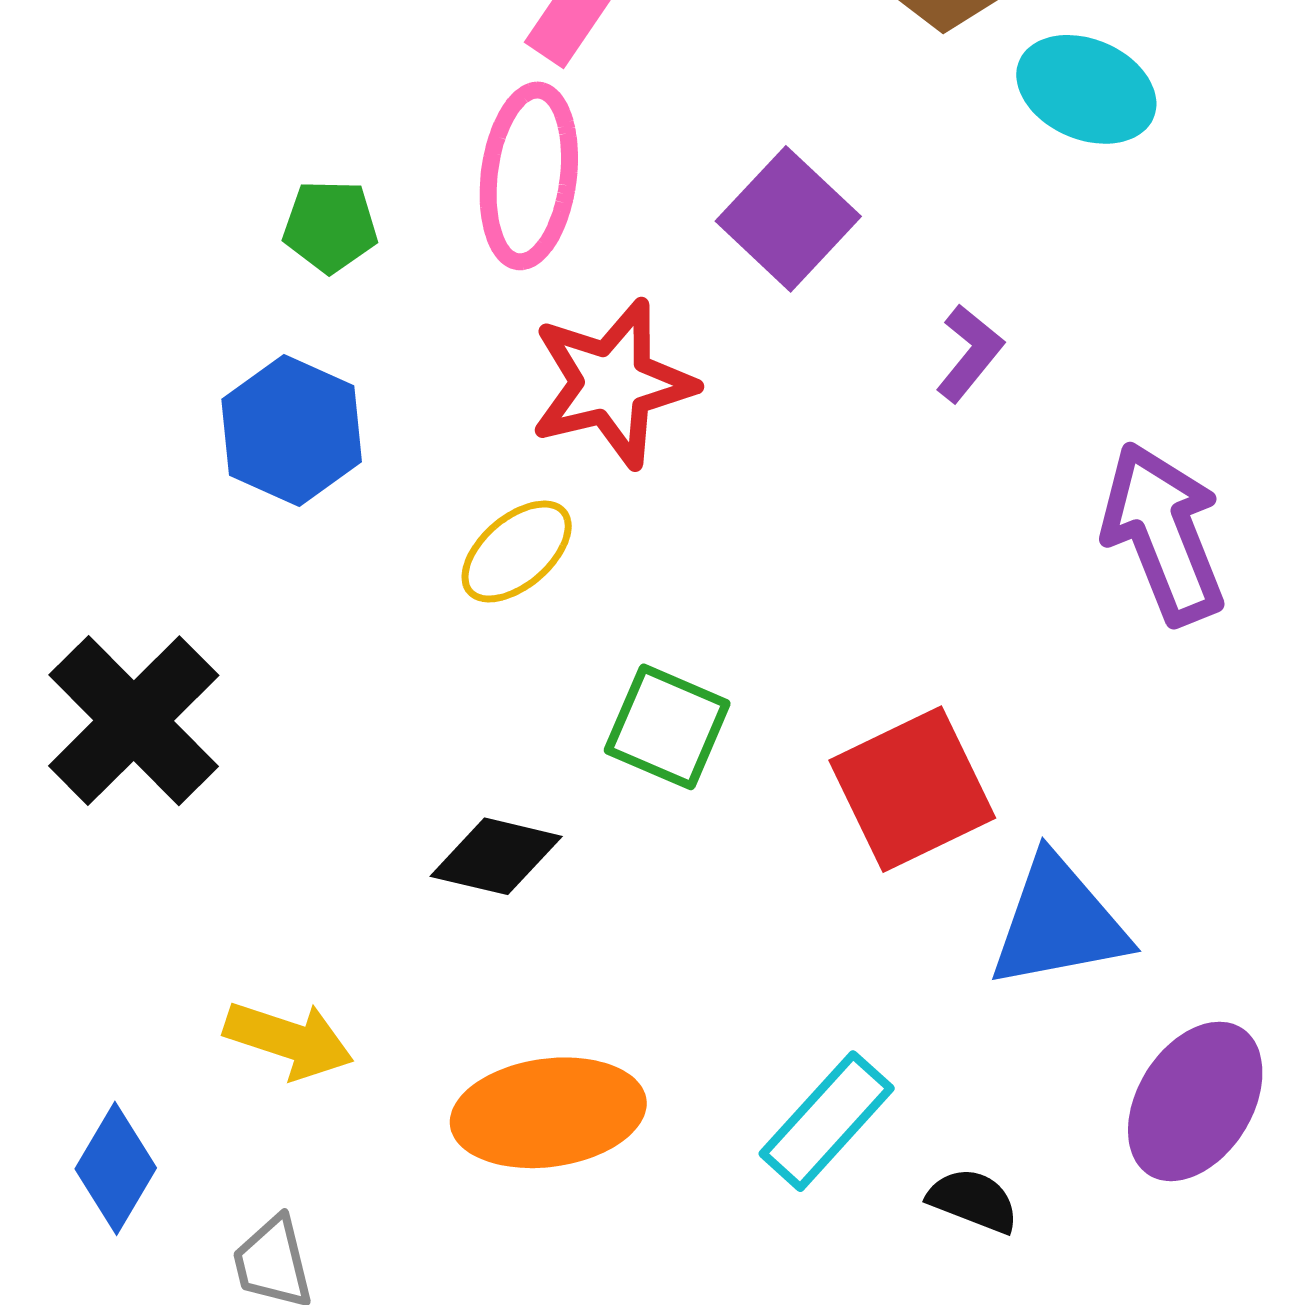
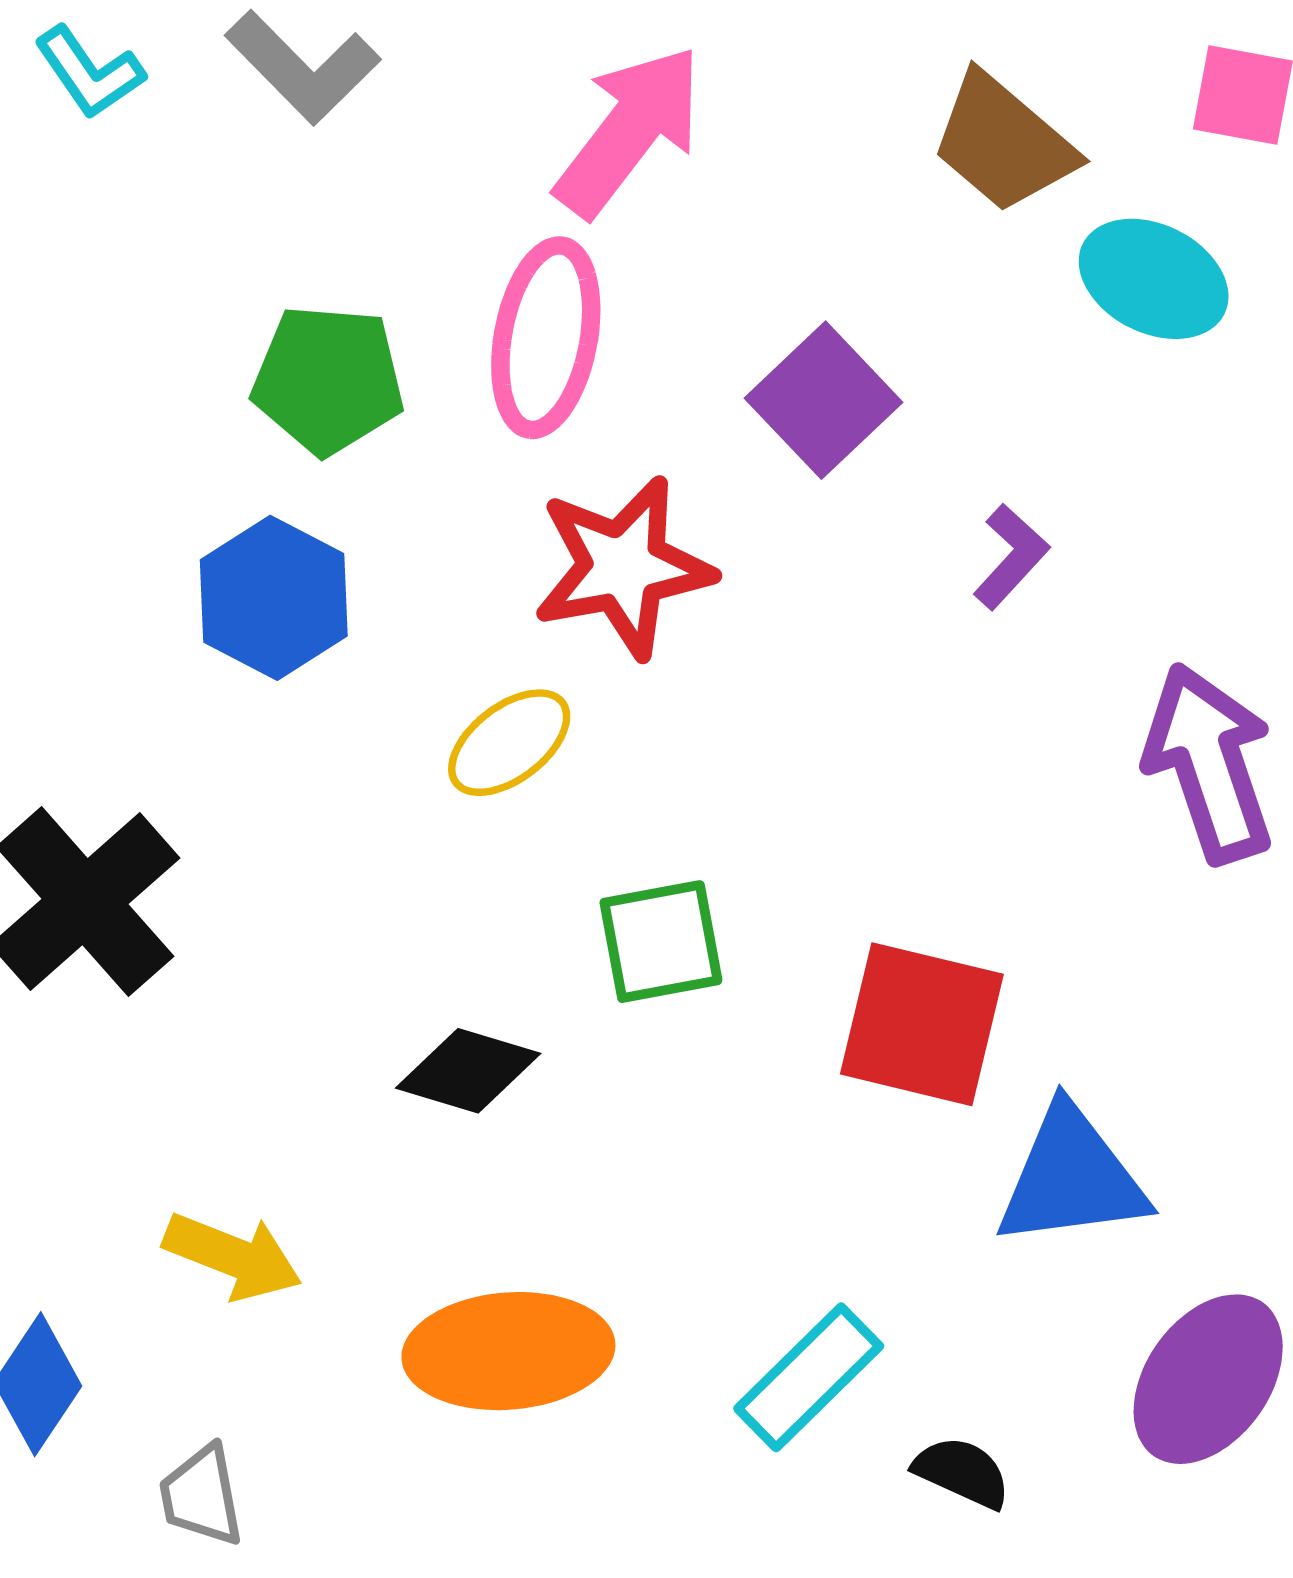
green pentagon: (330, 226) -> (328, 380), size x1.5
green square: (667, 727) -> (661, 942), turned -37
red square: (912, 789) -> (922, 1024), turned 36

